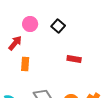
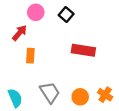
red rectangle: (74, 59) -> (83, 50), size x1.5

